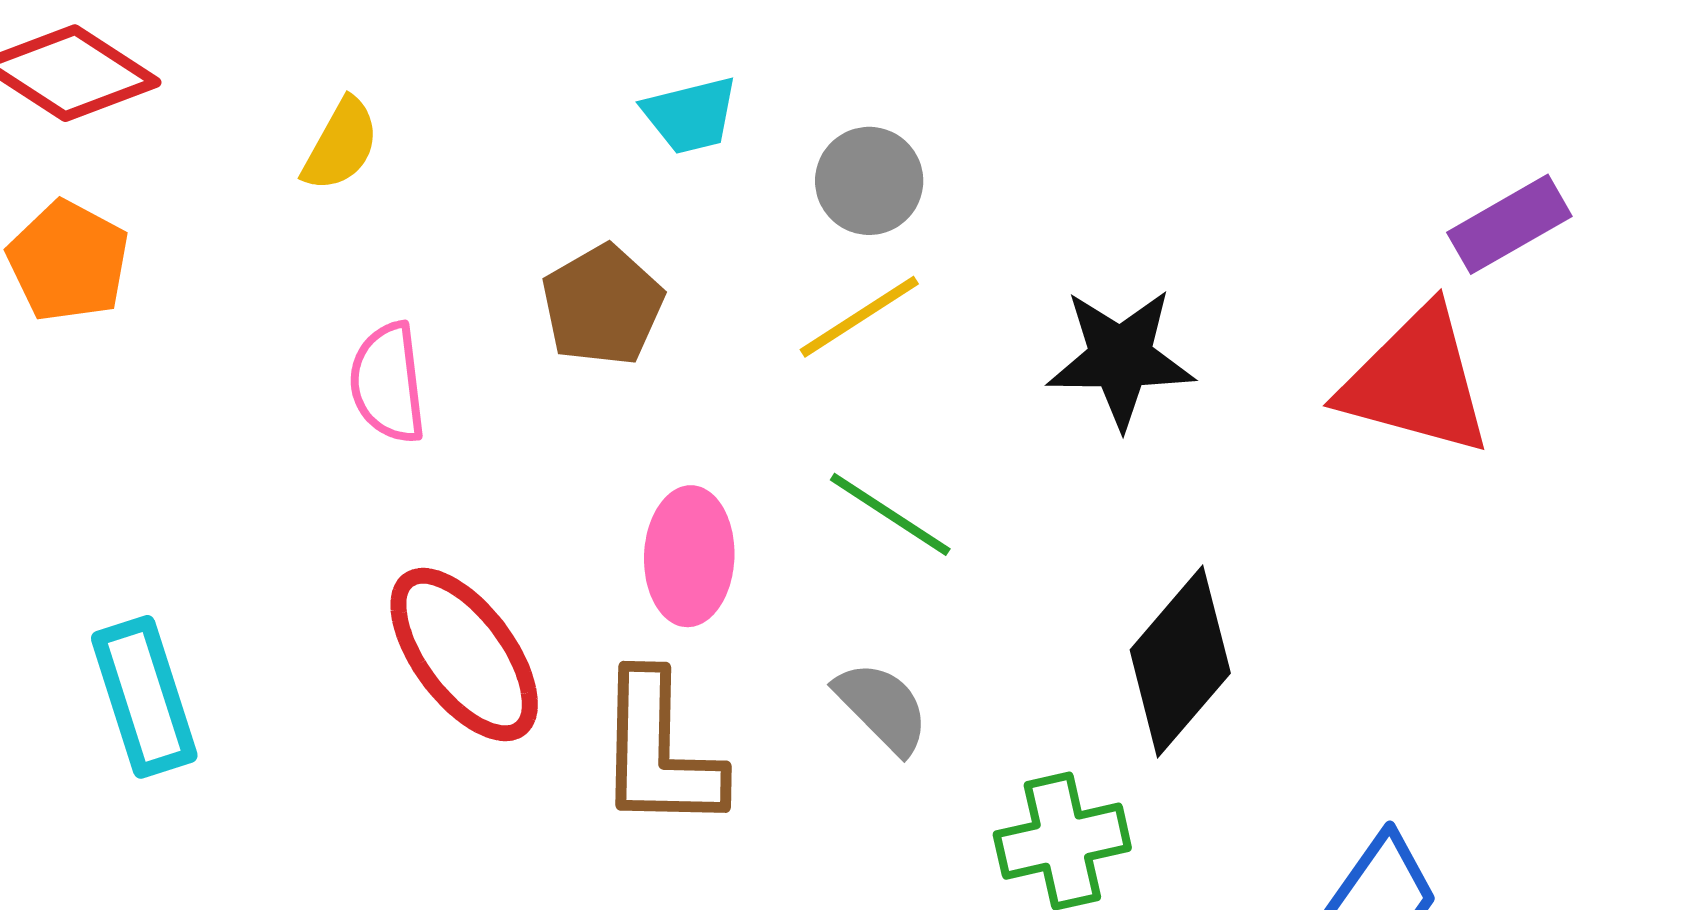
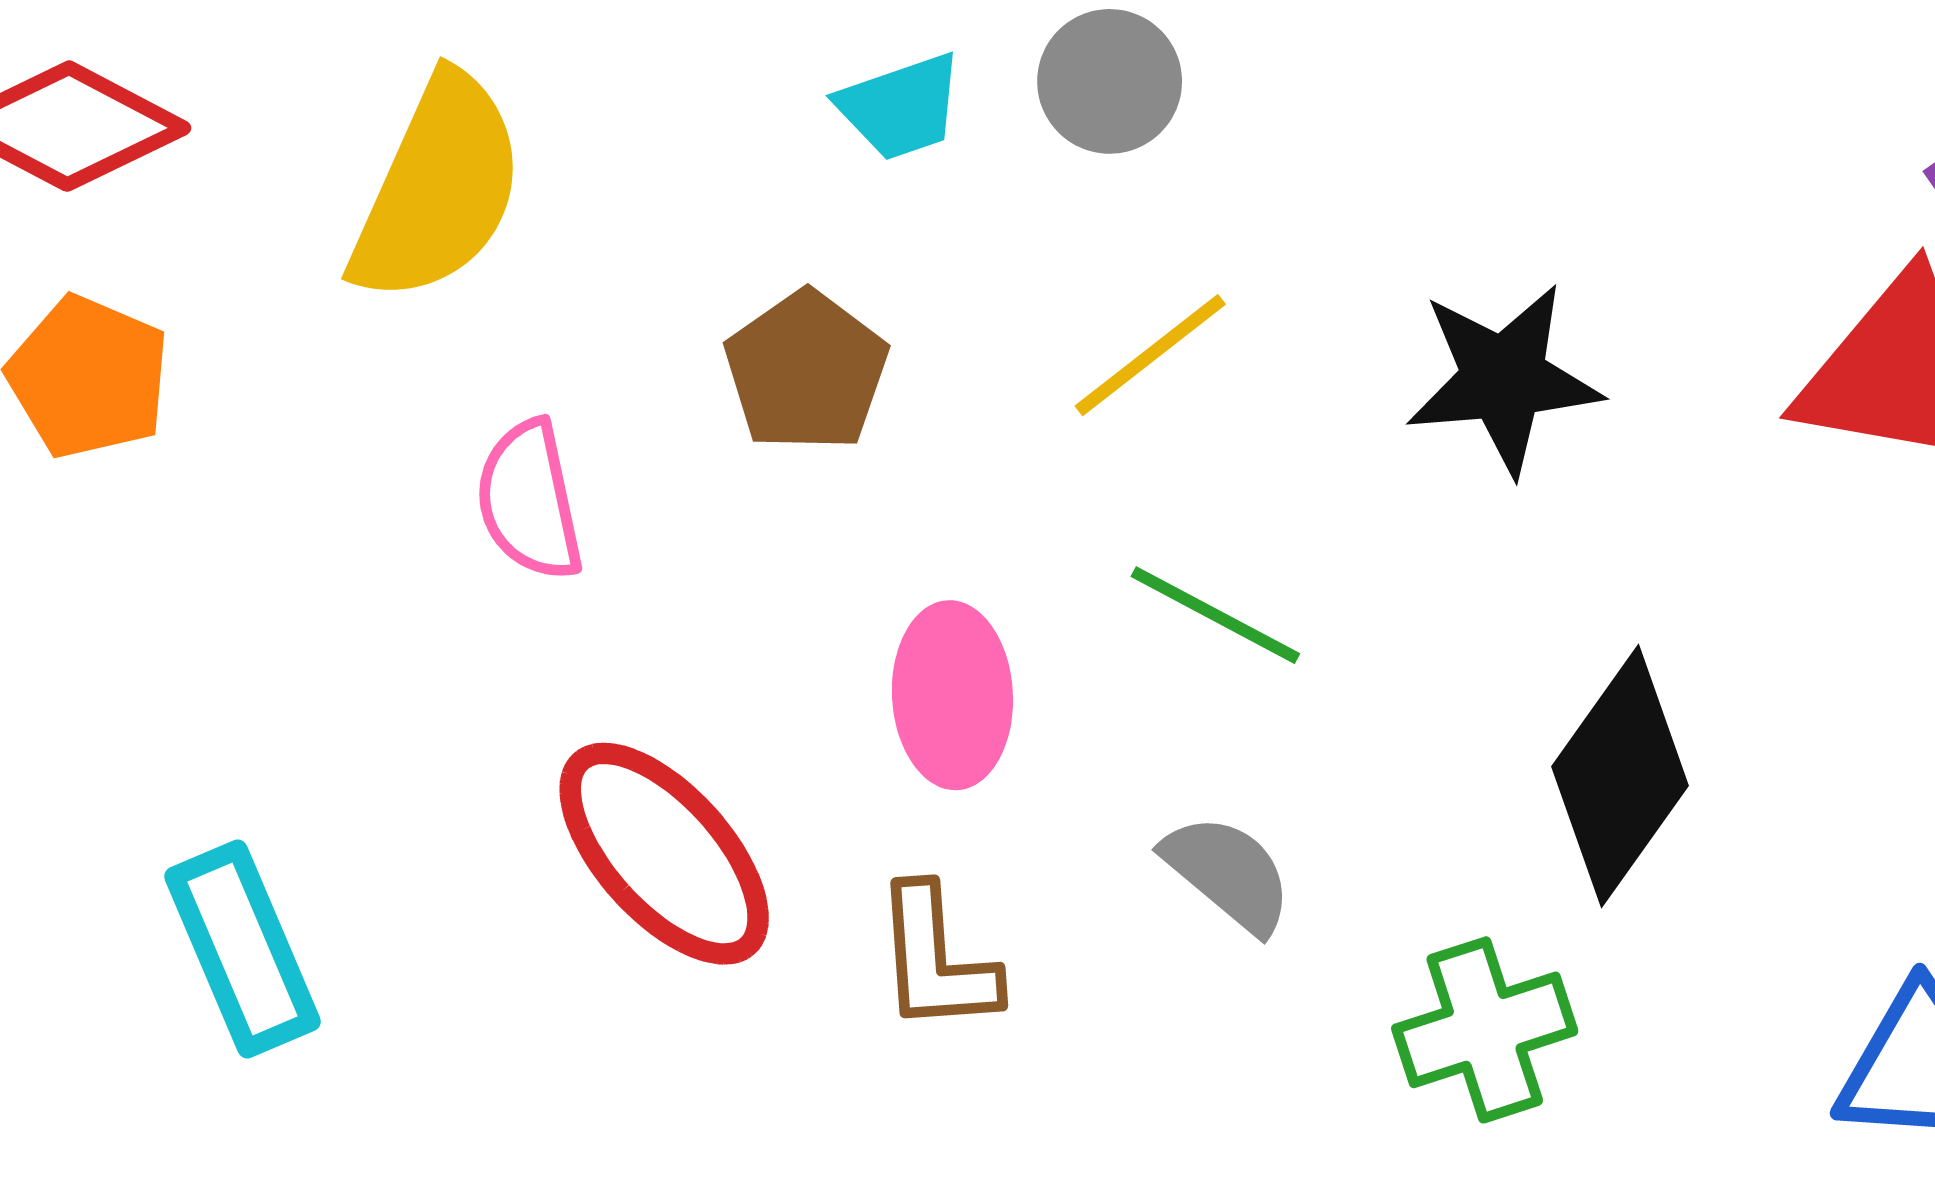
yellow semicircle: (341, 145) -> (438, 189), size x1.8
gray circle: (869, 181) -> (1110, 81), moved
brown L-shape: (659, 752) -> (936, 960), size x0.7

